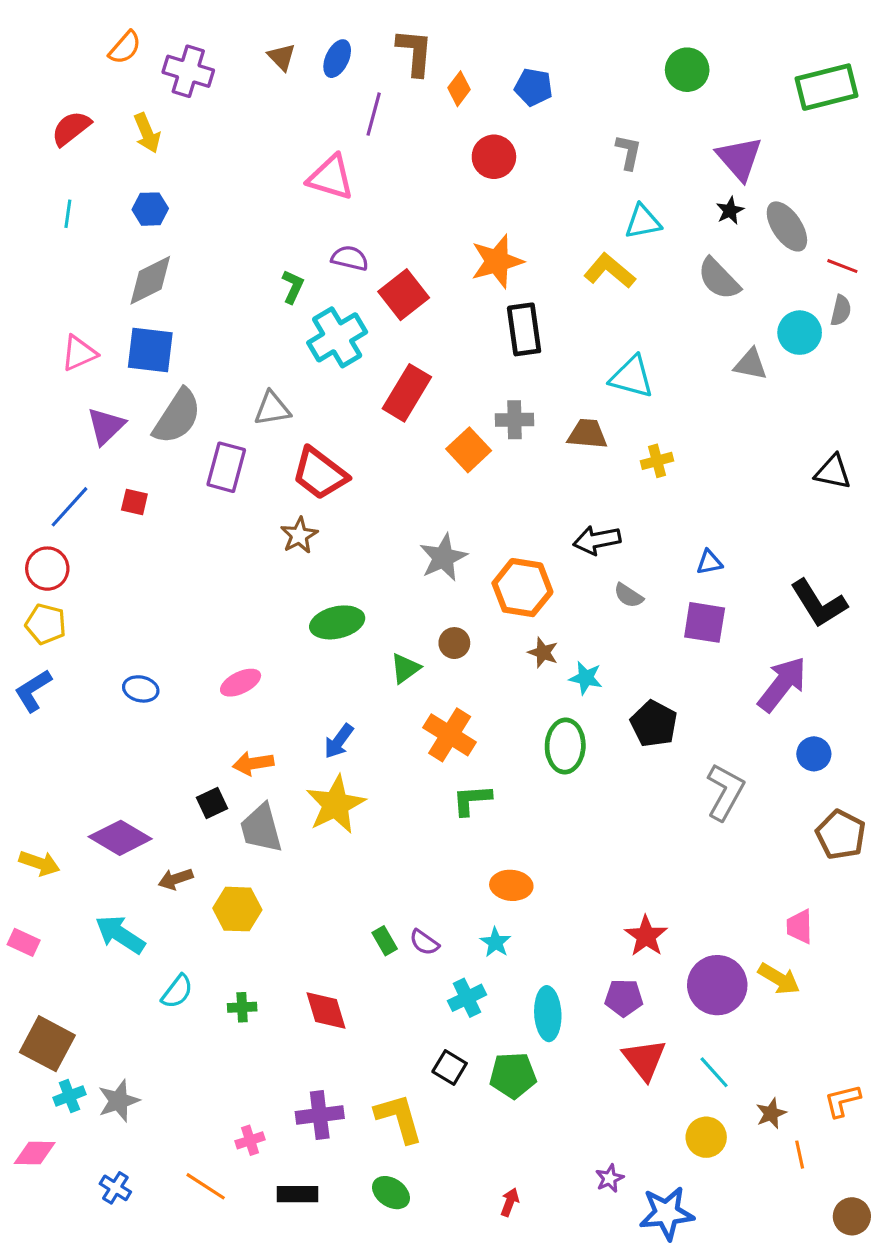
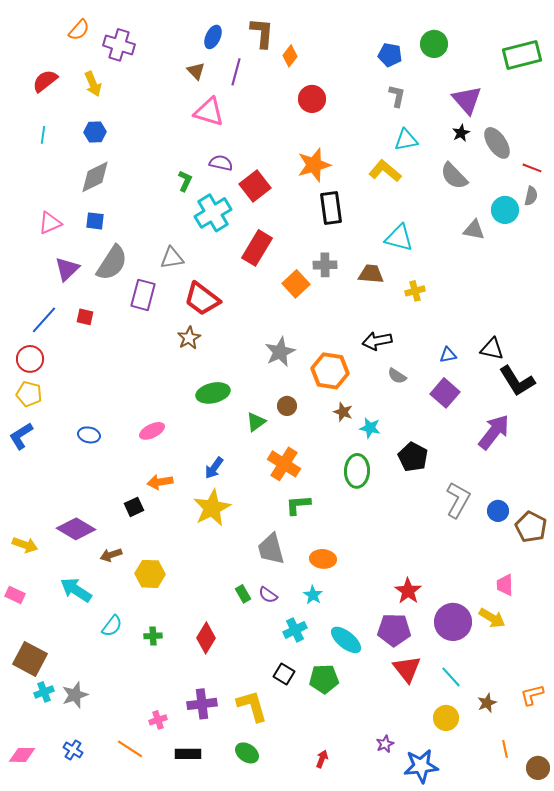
brown triangle: (282, 57) -> (196, 71), moved
blue pentagon: (534, 87) -> (390, 55), moved
blue square: (150, 350) -> (95, 221), size x0.6
black triangle: (833, 472) -> (492, 349), moved
purple square: (705, 622) -> (445, 393), turned 32
blue circle: (814, 754) -> (498, 511), moved
gray trapezoid: (261, 828) -> (271, 549), moved
purple pentagon: (624, 998) -> (394, 630), size x1.4
red diamond: (326, 1010) -> (206, 638), turned 48
cyan ellipse: (548, 1014) -> (346, 640), turned -48
pink diamond: (35, 1153) -> (22, 755), moved
orange line: (800, 1155) -> (505, 749), moved

